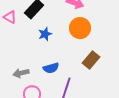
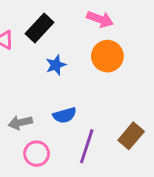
brown rectangle: (91, 60) -> (131, 136), moved

